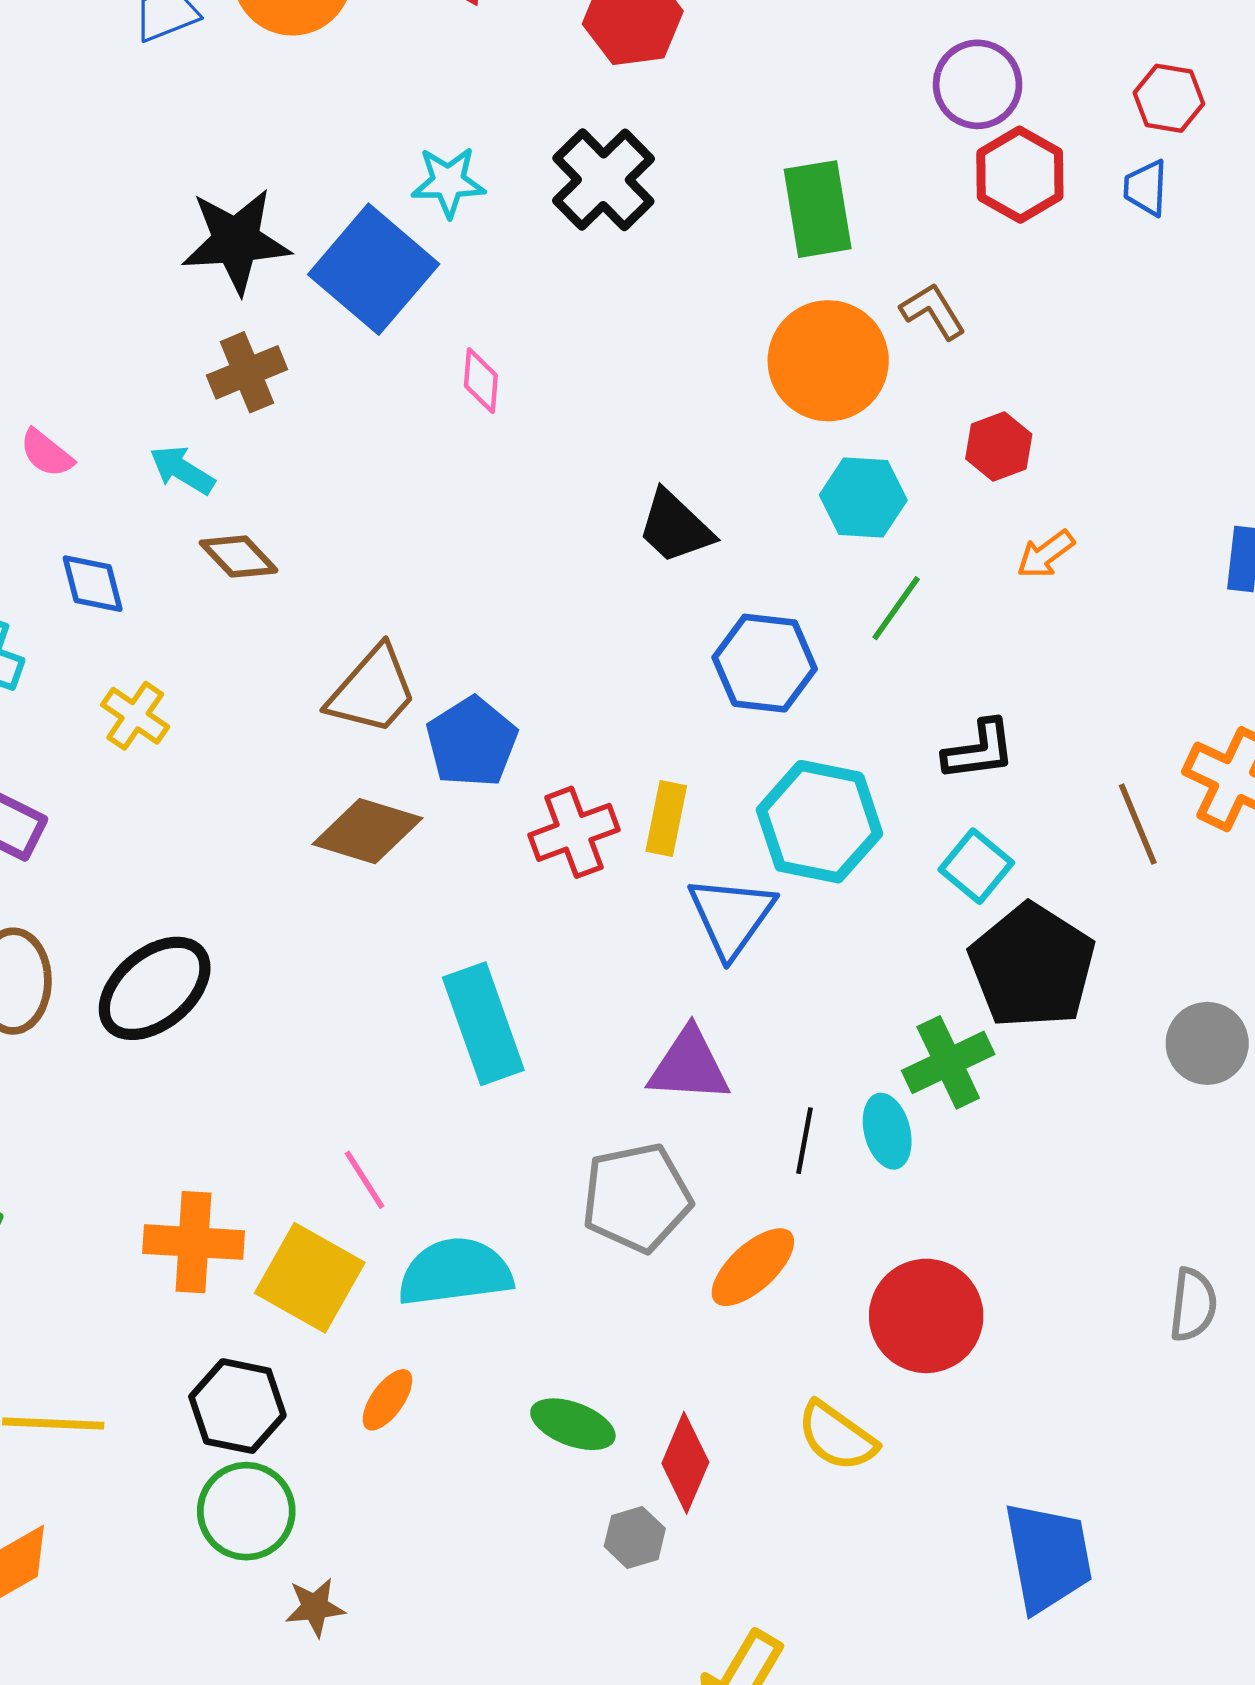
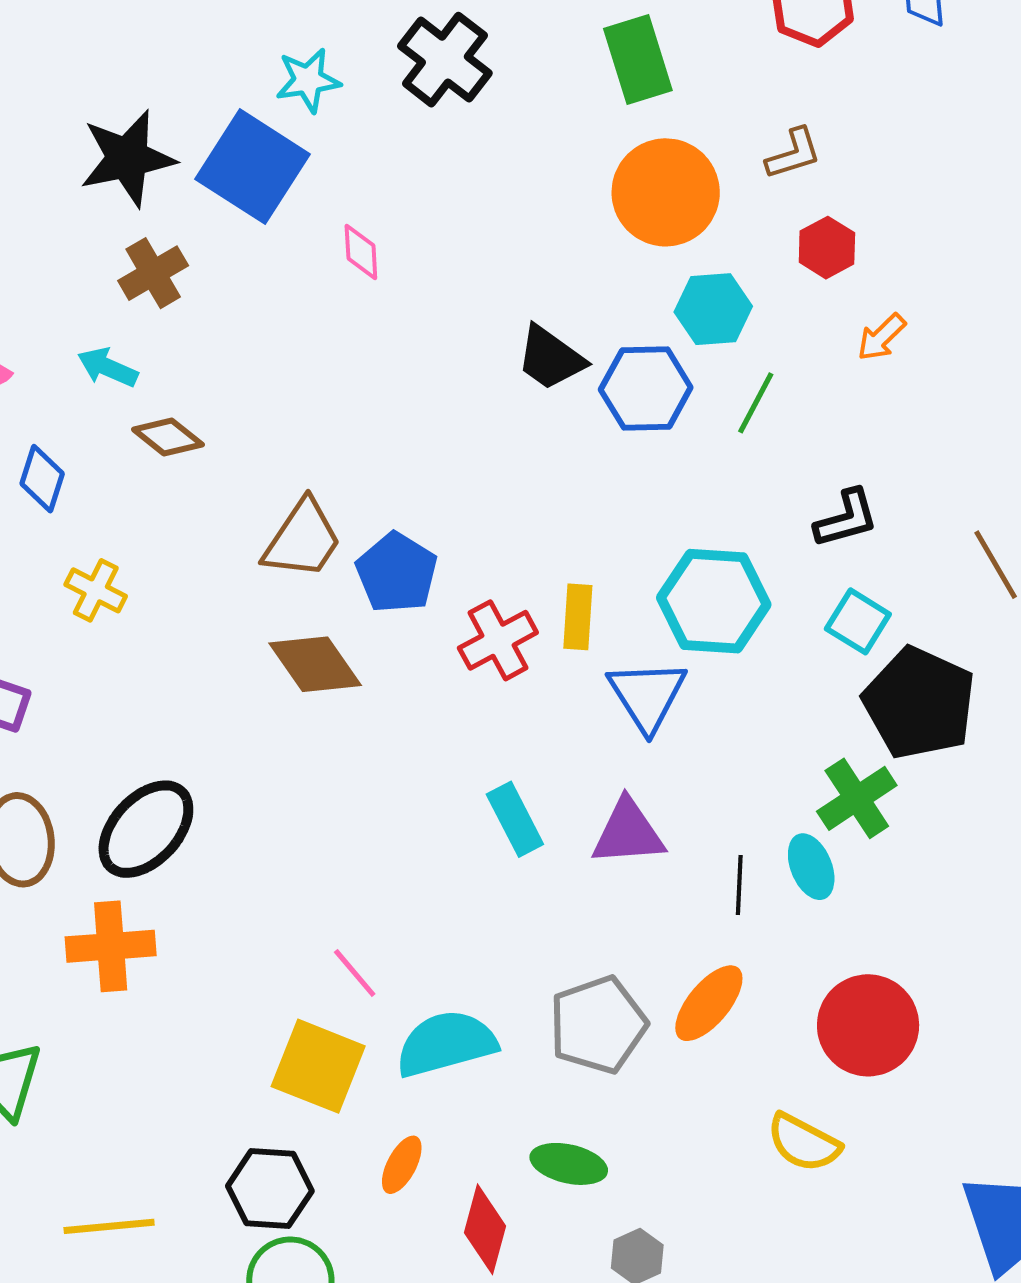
brown L-shape: (933, 311) -> (793, 154), moved, turned 112
blue diamond: (93, 584) -> (42, 479), turned 40
blue hexagon: (765, 663) -> (646, 388), moved
brown diamond: (367, 831) -> (315, 664), turned 46
cyan rectangle: (483, 1024) -> (515, 819), moved, size x0.7
gray pentagon: (637, 1198) -> (598, 1025), moved
orange cross: (194, 1242) -> (111, 946), moved
red diamond: (685, 1463) -> (485, 1229), moved

